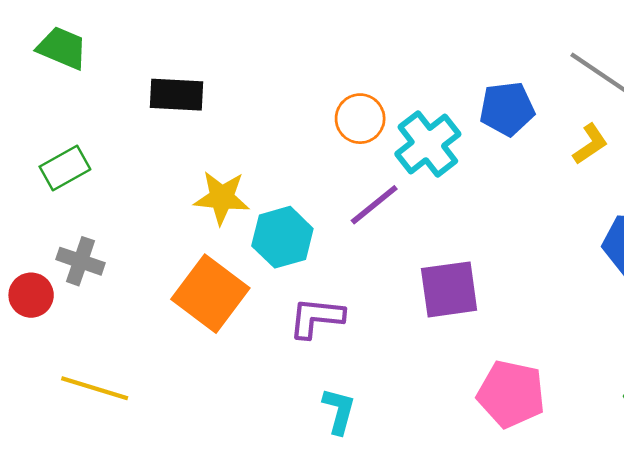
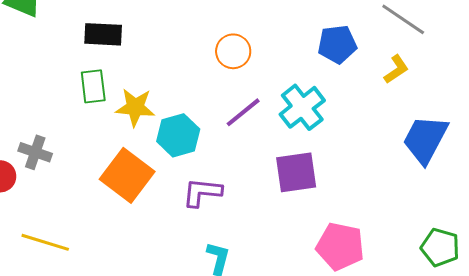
cyan cross: (428, 144) -> (302, 107), moved
green rectangle: (65, 168) -> (93, 86), moved, turned -68

